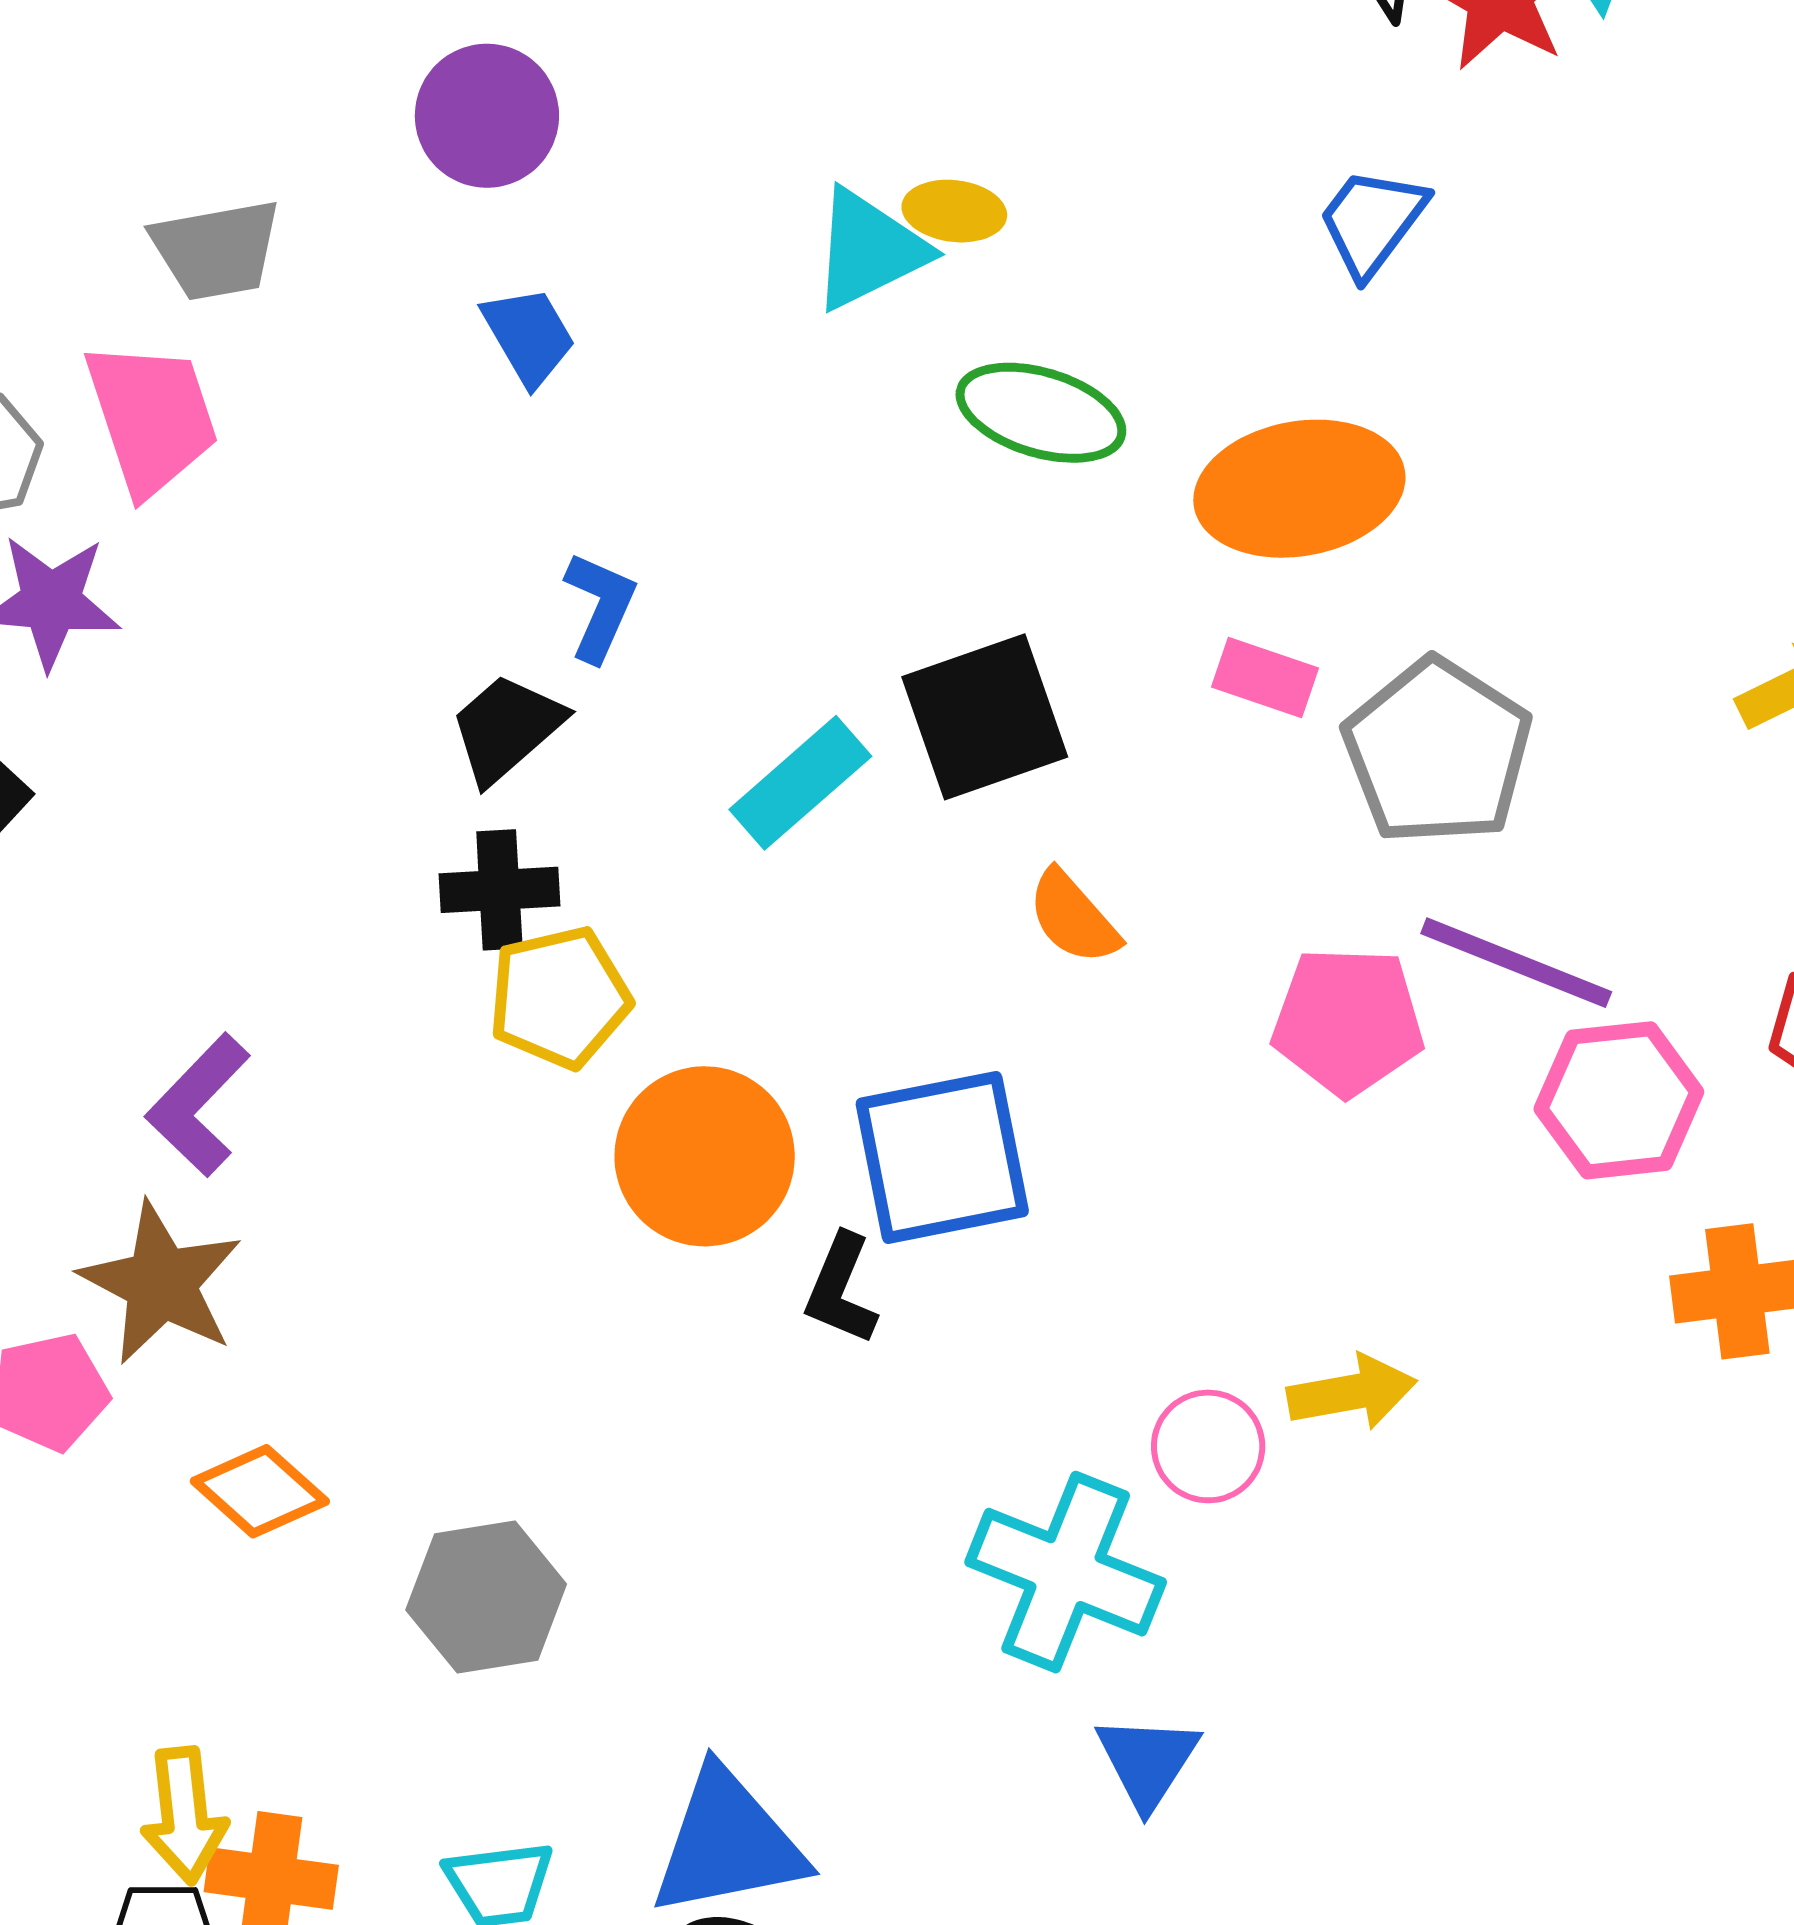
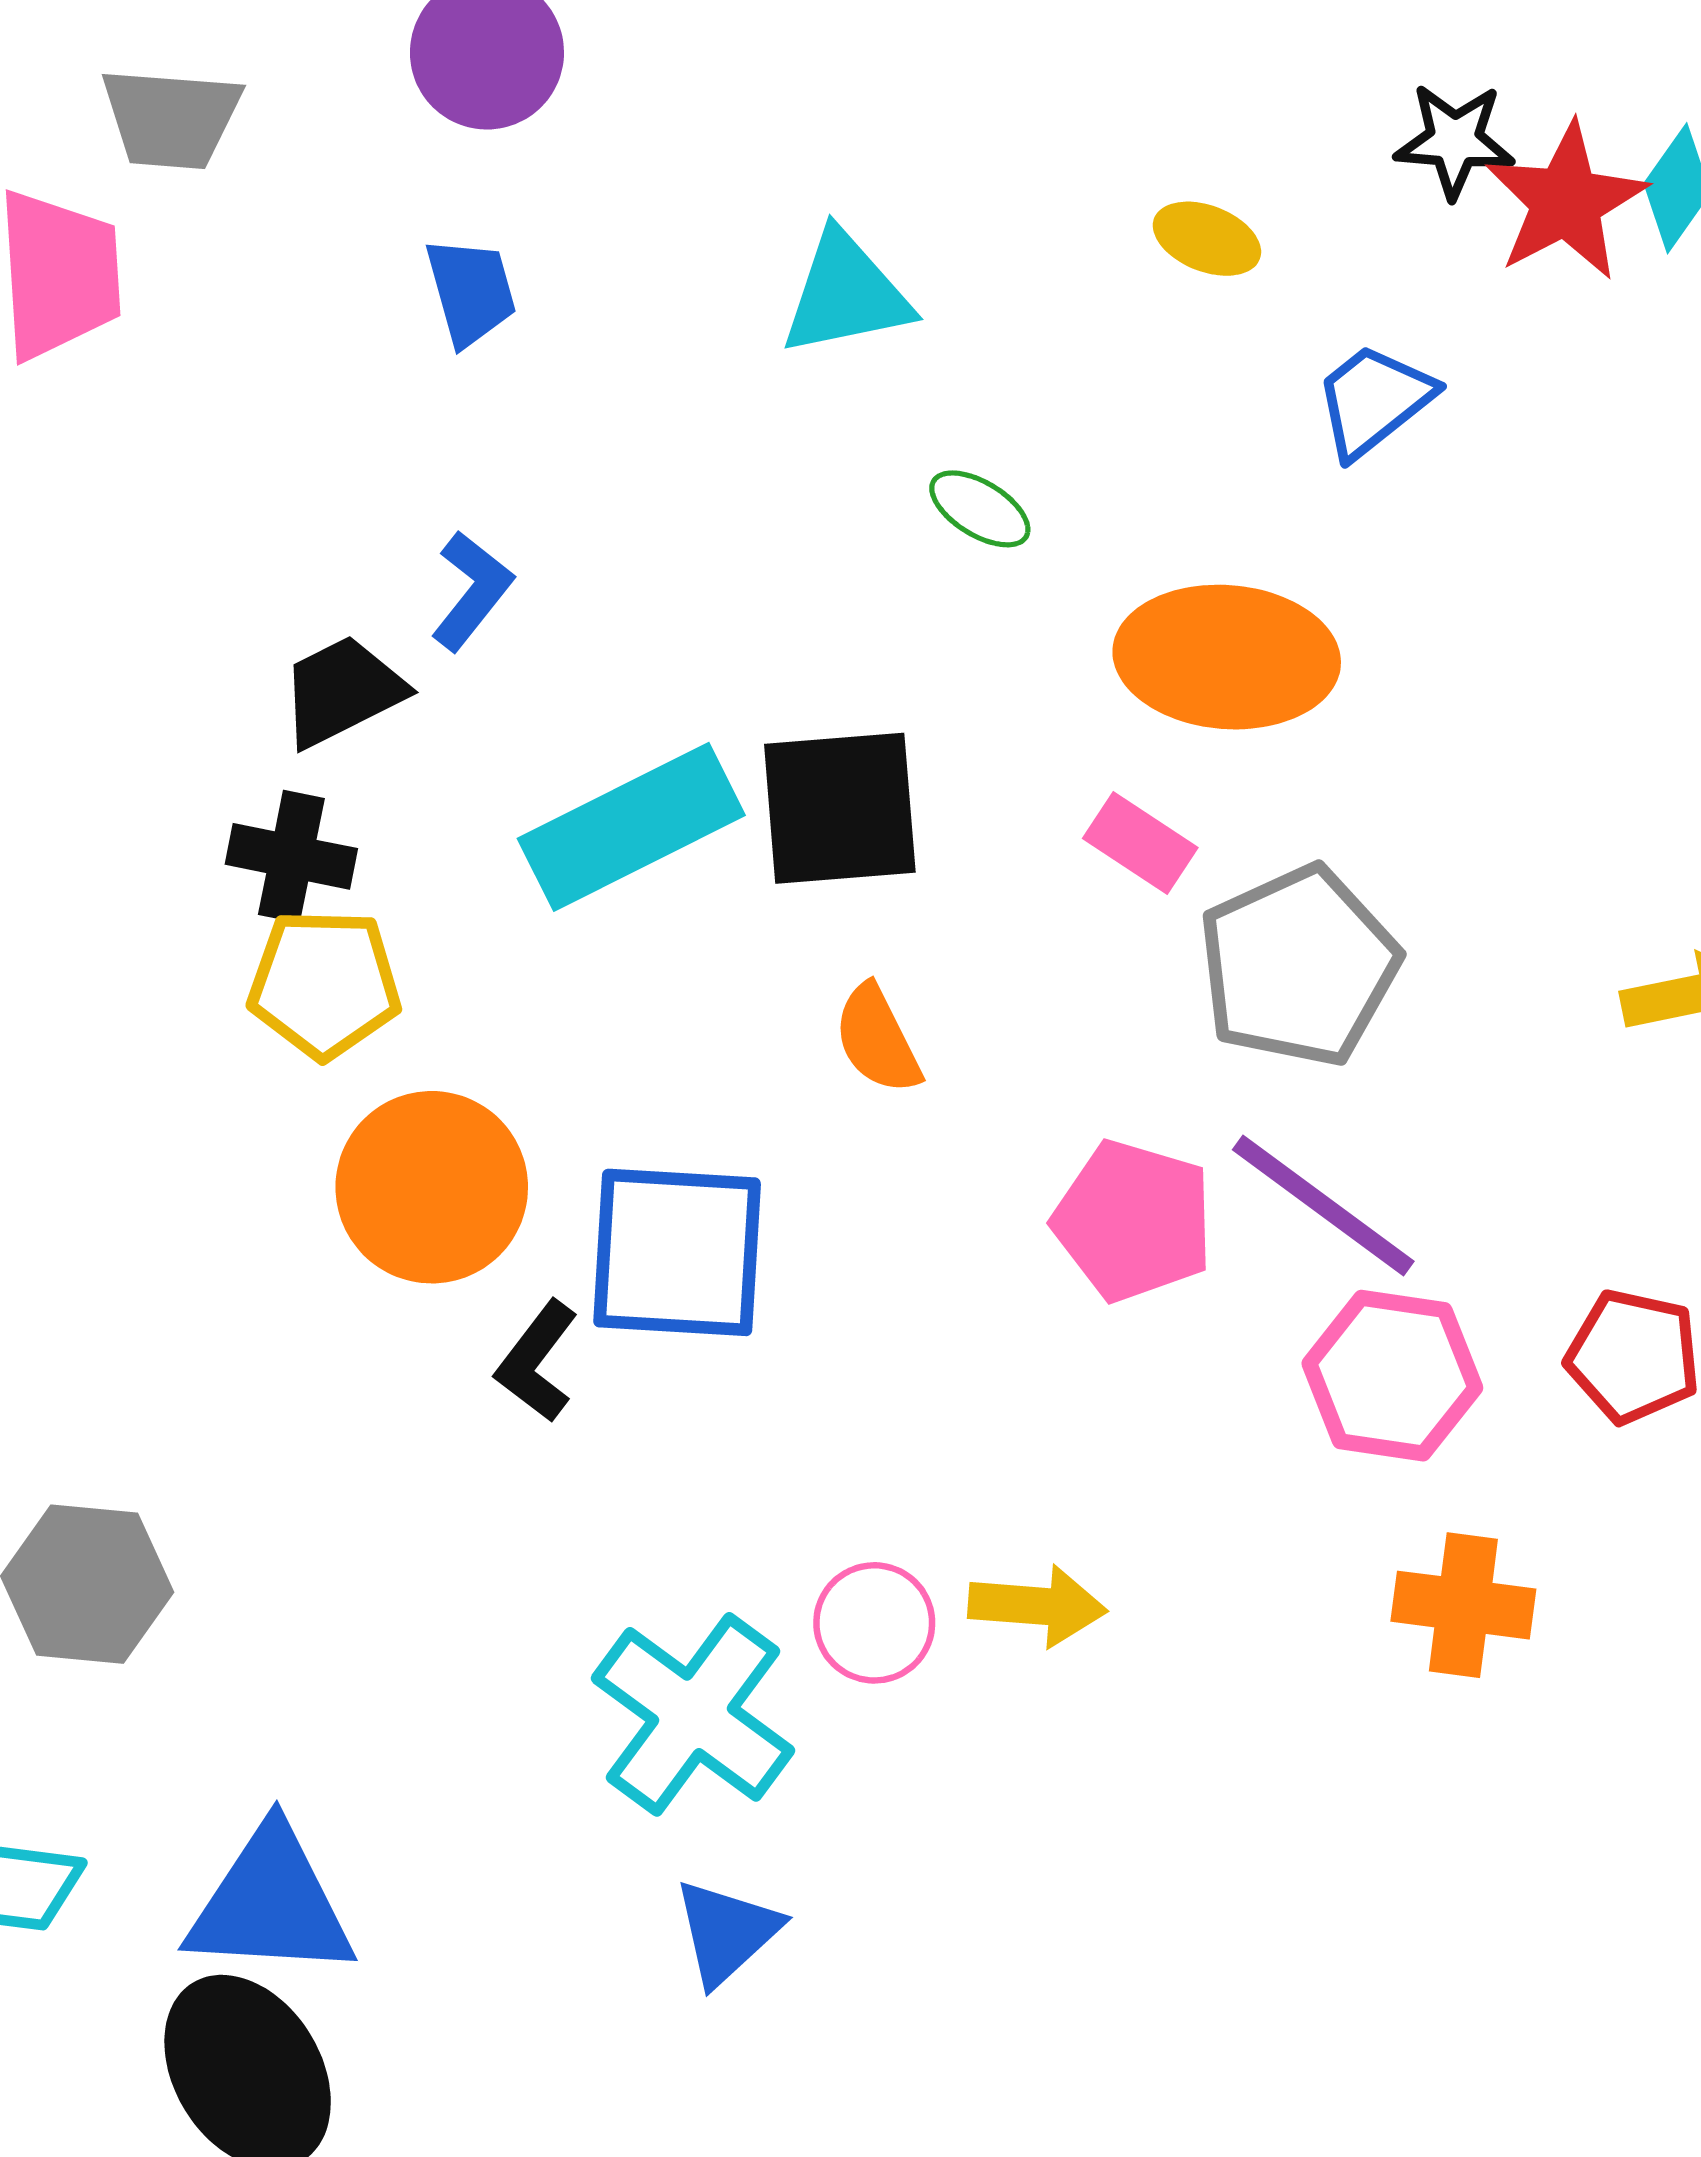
yellow ellipse: (954, 211) -> (1207, 239), moved
green ellipse: (1041, 413) -> (980, 509), size x0.6
cyan rectangle: (800, 783) -> (631, 827), size x1.4

